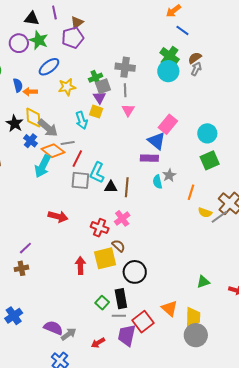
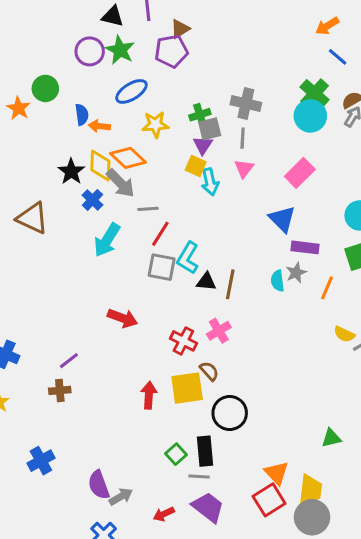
cyan arrow: (82, 120) -> (210, 182), moved
pink rectangle: (168, 124) -> (300, 173), moved
orange diamond: (53, 151) -> (128, 158), moved
purple rectangle: (149, 158) -> (305, 247), moved
orange line: (191, 192) -> (327, 288), moved
red square: (143, 322) -> (269, 500), moved
purple semicircle: (53, 328) -> (99, 485), turned -138
purple trapezoid: (127, 335) -> (208, 507), turned 110

